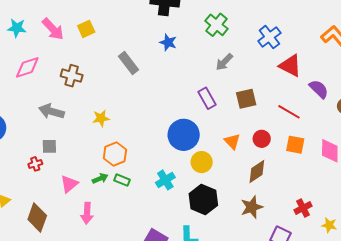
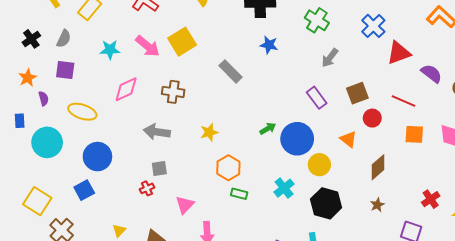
yellow square: (86, 29) -> (182, 42), size x1.5
red triangle: (290, 66) -> (399, 53), turned -40
red circle: (262, 139) -> (372, 118), moved
green arrow: (100, 178) -> (268, 129), moved
brown star: (252, 207) -> (377, 205), size x0.6

